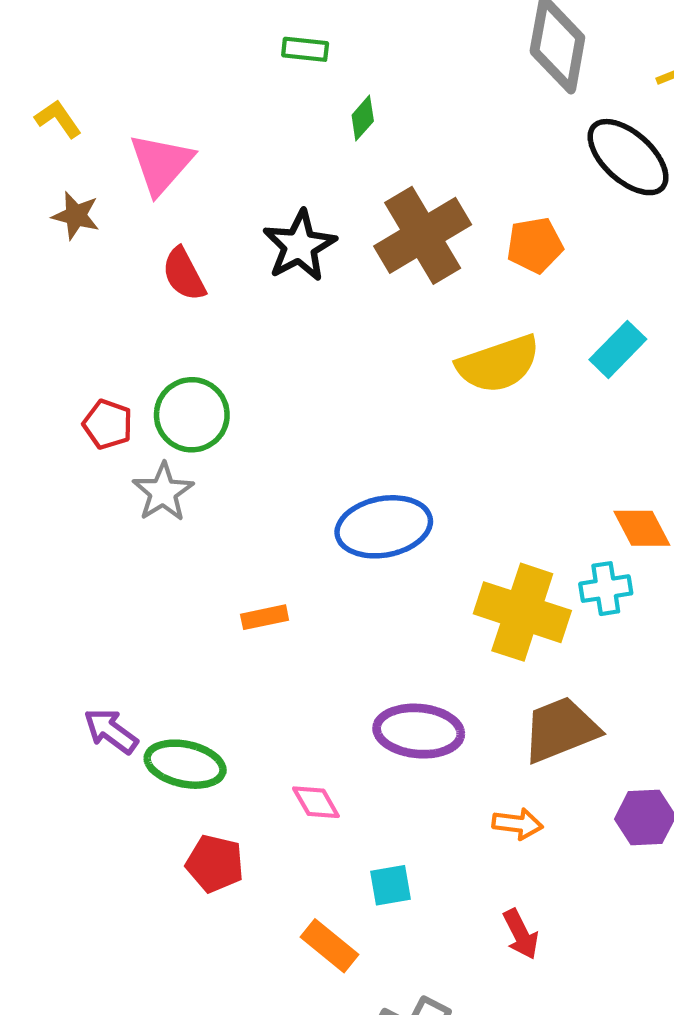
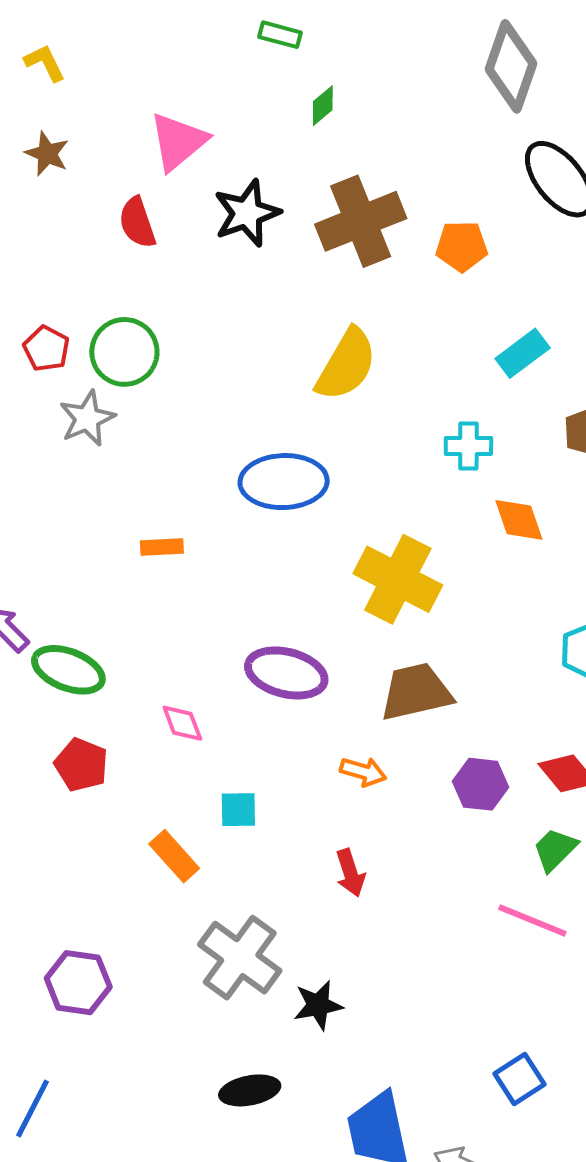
pink triangle: (161, 164) -> (178, 141), moved
yellow semicircle: (498, 364) -> (346, 365), moved, turned -50
cyan cross: (606, 589) -> (468, 446), moved

